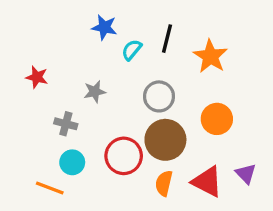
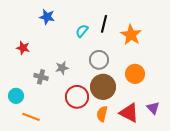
blue star: (104, 27) -> (47, 17), moved
gray star: (95, 92) -> (62, 68), moved
cyan circle: (72, 162) -> (16, 96), moved

